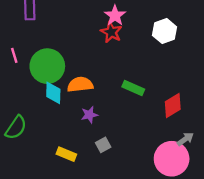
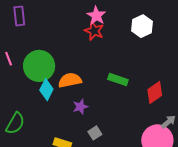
cyan diamond: (53, 93) -> (46, 90), turned 30

